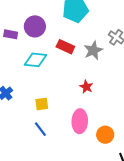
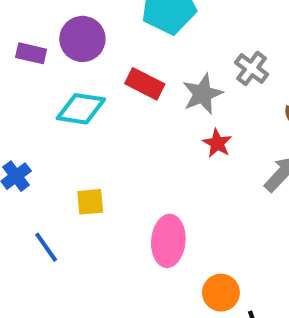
red star: (86, 87) -> (217, 143), moved
blue line: (40, 129) -> (46, 247), moved
orange circle: (105, 135) -> (221, 293), moved

